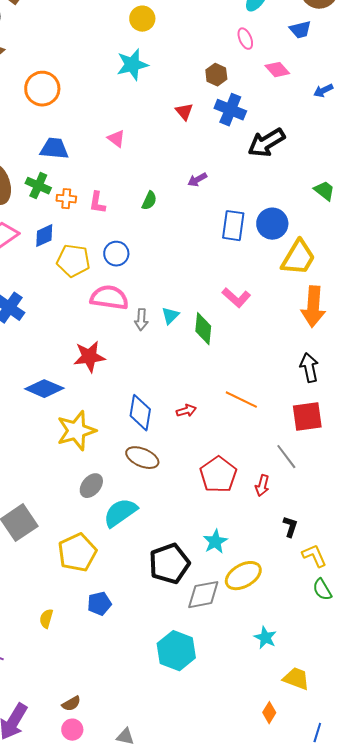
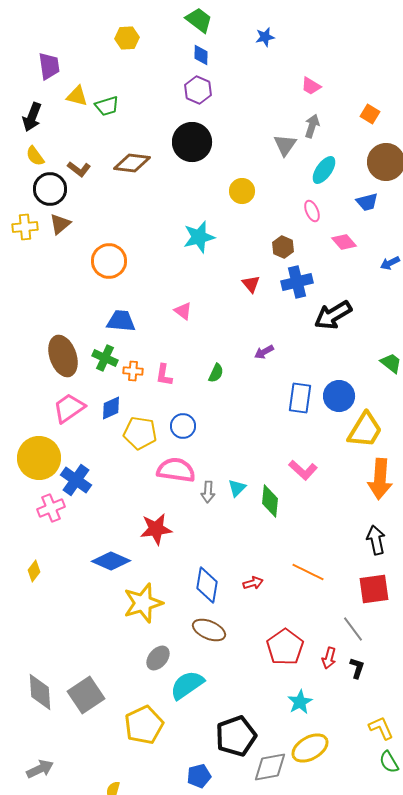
yellow circle: (142, 19) -> (242, 191), moved
blue cross: (230, 110) -> (297, 282), turned -36
black L-shape: (290, 527) -> (357, 668), moved
cyan star: (215, 542) -> (300, 702), moved
blue pentagon: (99, 604) -> (199, 776), moved

